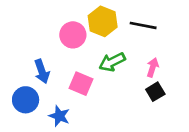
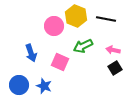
pink arrow: (153, 67) -> (113, 50), turned -96
blue circle: (26, 100) -> (19, 85), moved

